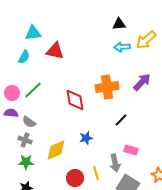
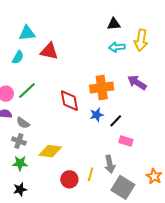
yellow arrow: (146, 40) -> (141, 40), turned -40
purple arrow: (142, 82) -> (137, 82), turned -102
blue star: (86, 138) -> (97, 115), moved
yellow diamond: (56, 150) -> (50, 151), turned 30
pink rectangle: (131, 150) -> (126, 141), moved
yellow line: (96, 173) -> (91, 174), turned 32

